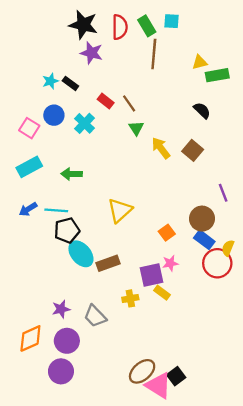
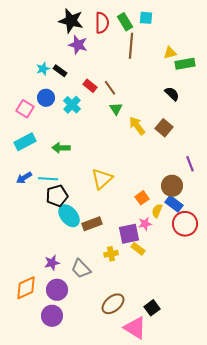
yellow semicircle: (228, 248) -> (157, 211), moved
brown ellipse: (142, 371) -> (113, 304), moved
black square: (176, 376) -> (152, 308), moved

